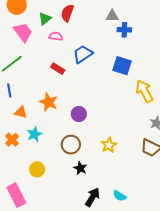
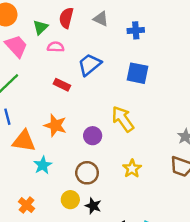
gray triangle: (112, 16) -> (101, 19), moved, turned 32
yellow arrow: (144, 91) -> (123, 119), moved
orange triangle: (21, 112) -> (24, 141), size x1.5
orange cross: (12, 140) -> (27, 205), moved
black star: (80, 168) -> (93, 206), moved
yellow circle: (37, 169) -> (70, 200), moved

